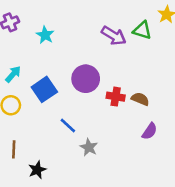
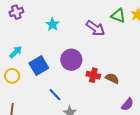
green triangle: (142, 30) -> (118, 16), moved
cyan star: (45, 35) -> (53, 24), moved
purple semicircle: (150, 131) -> (128, 104), moved

